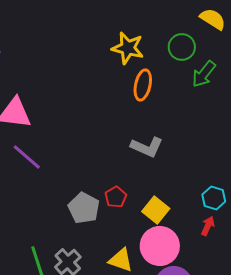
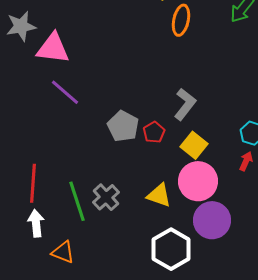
gray L-shape: (147, 147) -> (185, 104), moved, turned -76
gray pentagon: (84, 208) -> (123, 126), moved

